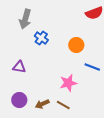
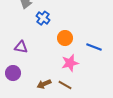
orange circle: (76, 45) -> (65, 38), moved
purple circle: (19, 100) -> (13, 73), moved

